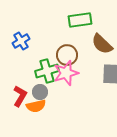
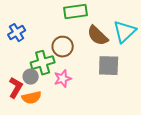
pink star: (66, 73) -> (63, 79), moved, size x0.7
gray circle: (40, 92) -> (31, 77), moved

